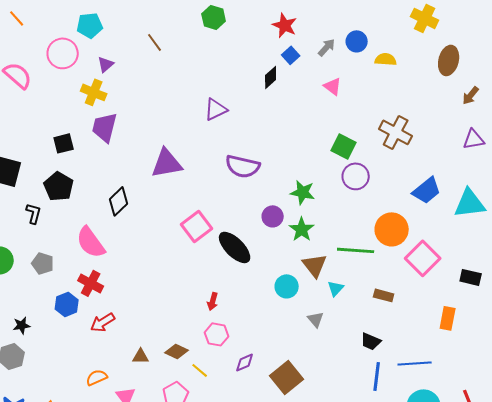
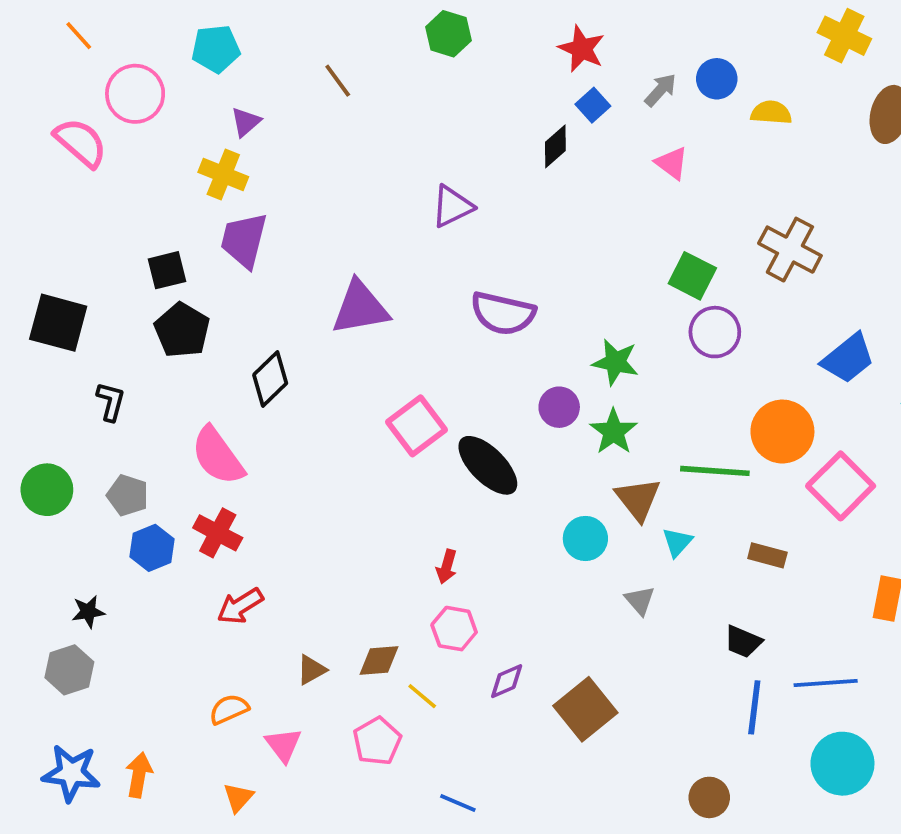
pink circle: (63, 53) -> (135, 94), moved
black pentagon: (59, 186) -> (182, 330), moved
blue hexagon: (67, 304) -> (152, 548), moved
brown diamond: (177, 351) -> (379, 660), turned -30
brown triangle: (141, 356) -> (311, 670), turned -30

